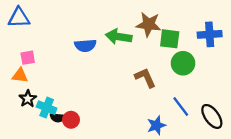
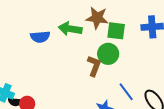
green circle: (183, 63) -> (108, 54), moved
brown L-shape: (145, 78) -> (94, 66), turned 45

